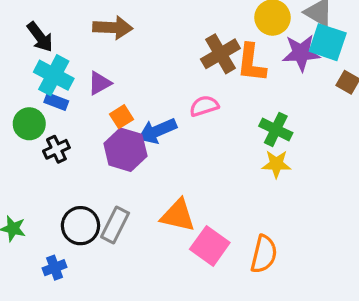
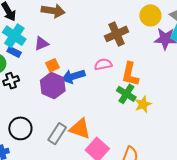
orange L-shape: (251, 63) -> (130, 74), moved
green cross: (276, 129) -> (126, 94), moved
yellow star: (276, 164) -> (143, 104), turned -30
gray rectangle: (115, 225) -> (57, 134), moved

